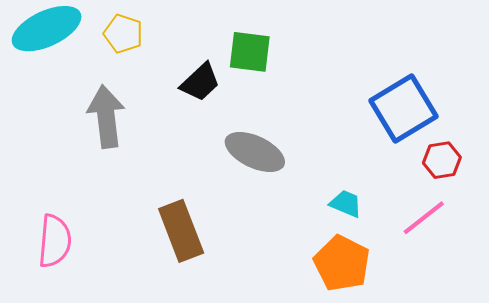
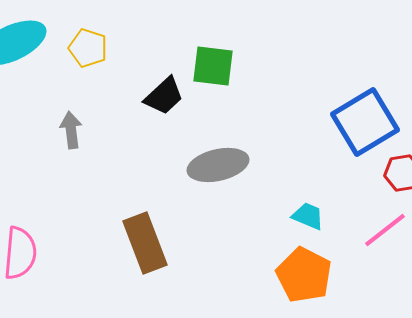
gray arrow: (106, 117) -> (71, 130), size x0.6
gray ellipse: (255, 152) -> (218, 165), turned -38

